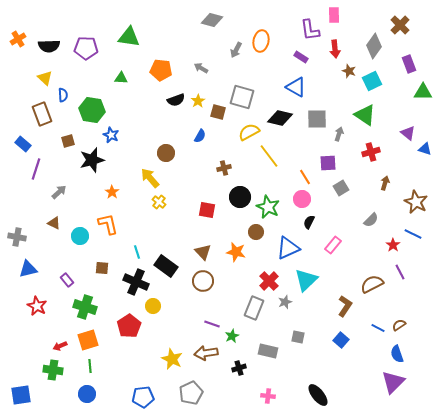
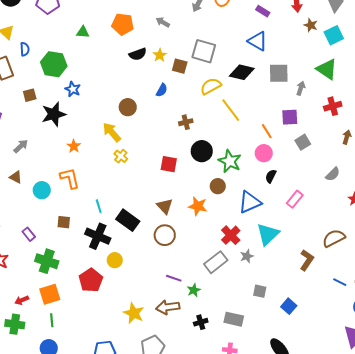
gray rectangle: (254, 308) -> (216, 262), turned 30
blue square: (341, 340) -> (289, 306), moved
gray rectangle: (268, 351) -> (234, 319), moved

